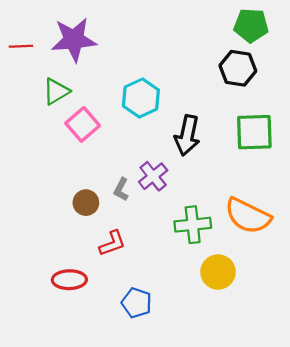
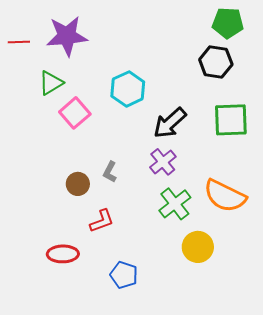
black arrow: (187, 135) -> (170, 123), turned 36
purple cross: (153, 176) -> (163, 162), moved
green cross: (193, 225) -> (175, 204), turned -32

